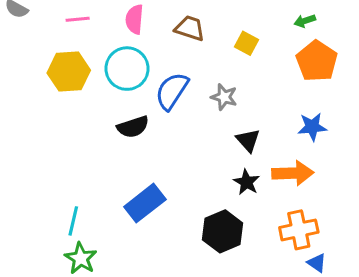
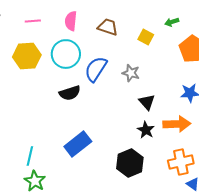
green arrow: (305, 21) -> (172, 22), moved

